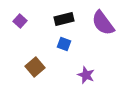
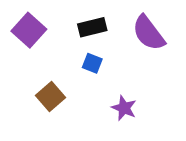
purple square: (20, 21) -> (29, 30), size x1.6

